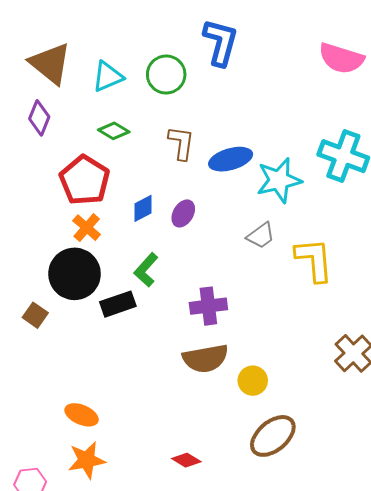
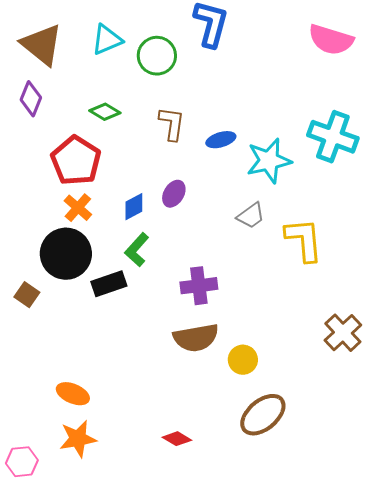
cyan triangle: (108, 77) -> (107, 40), moved
blue ellipse: (231, 159) -> (221, 140), size x0.7
blue diamond: (143, 208) -> (134, 207), moved

